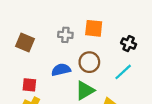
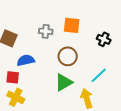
blue semicircle: (61, 70) -> (26, 60), moved
cyan line: (123, 72) -> (99, 75), moved

